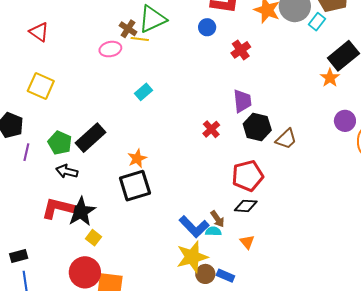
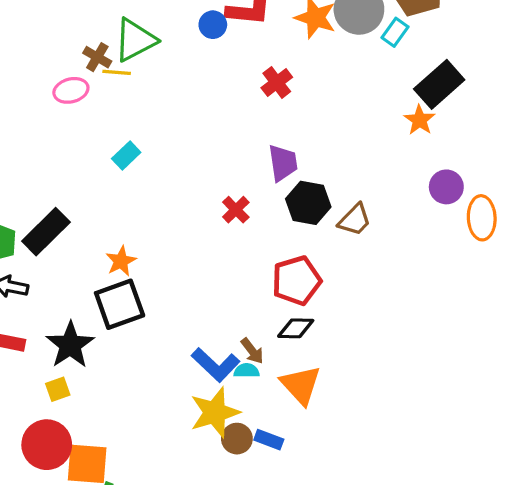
blue circle: (207, 27) -> (213, 25), moved
black star: (81, 212) -> (70, 345), moved
yellow square: (94, 238) -> (58, 389), turned 35
orange triangle: (247, 242) -> (301, 385), size x1.8

